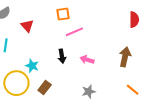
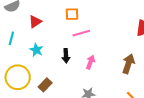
red triangle: (27, 26) -> (35, 22), turned 32
pink arrow: (87, 60) -> (90, 62), turned 88
cyan star: (32, 66) -> (36, 50), moved

